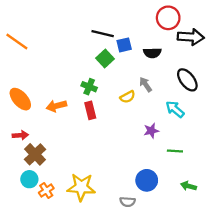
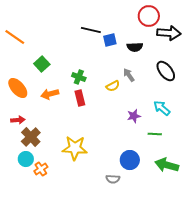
green square: (105, 58) -> (42, 64), moved
cyan arrow: (175, 109) -> (162, 108), moved
green arrow: (188, 186) -> (167, 165), size x1.6
yellow star: (81, 187) -> (75, 148), moved

